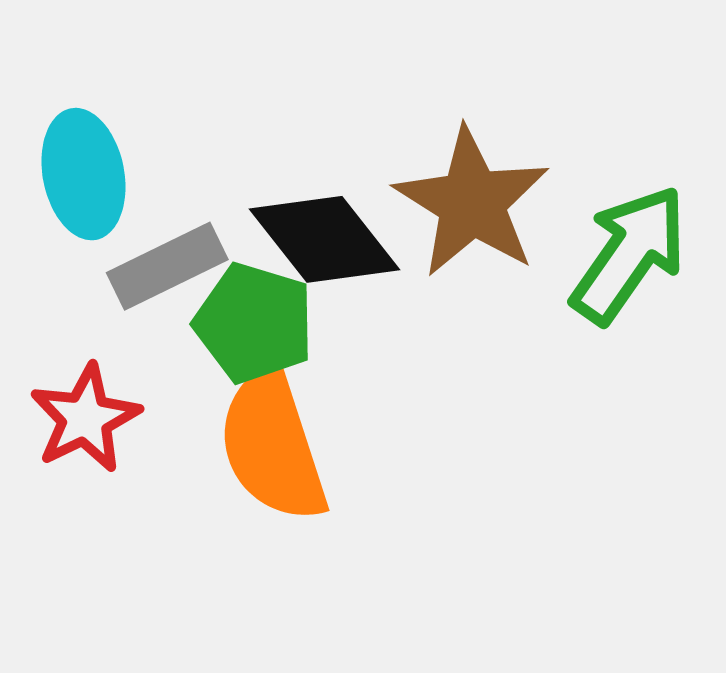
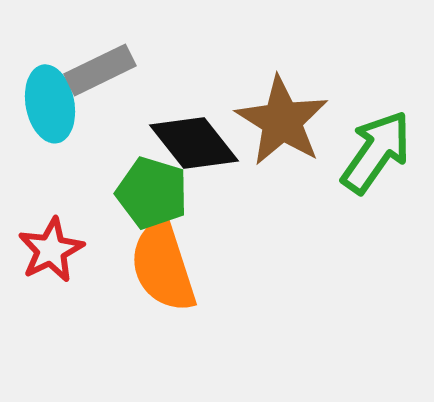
gray rectangle: (167, 266) -> (100, 70), moved

